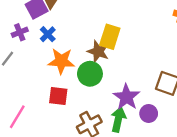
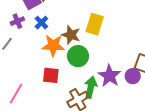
brown star: (98, 51) -> (71, 35), moved
purple circle: (149, 113) -> (133, 76), moved
green arrow: (118, 119) -> (91, 87), moved

